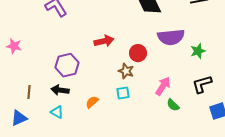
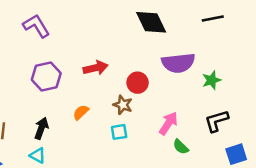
purple hexagon: (67, 65) -> (46, 76), moved
black arrow: (60, 90) -> (41, 128), turned 102
orange semicircle: (92, 102) -> (81, 112), moved

